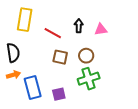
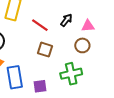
black arrow: (79, 26) -> (66, 20), turned 32
brown circle: (86, 56) -> (82, 45), moved

